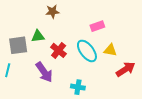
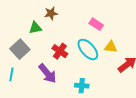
pink rectangle: (97, 26) -> (96, 24), turned 56
green triangle: (38, 36) -> (35, 28), moved
gray square: (18, 45) -> (20, 49), turned -30

